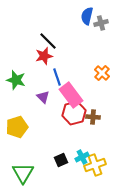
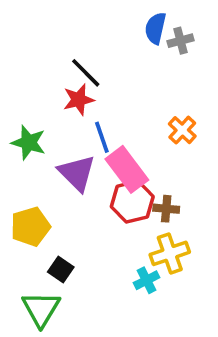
purple triangle: (43, 97) -> (77, 173), size x1.6
black square: (61, 160) -> (61, 270), moved, turned -32
yellow cross: (95, 165) -> (170, 253), moved

